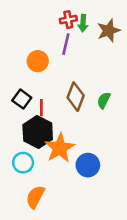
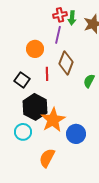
brown diamond: (76, 97) -> (66, 63), moved
red line: (41, 108) -> (47, 74), moved
orange semicircle: (35, 197) -> (47, 158), moved

